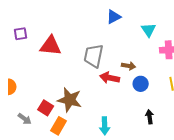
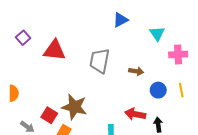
purple square: (21, 34) -> (23, 38), turned -32
red arrow: (110, 78) -> (135, 114), moved
blue circle: (141, 84) -> (158, 90), moved

